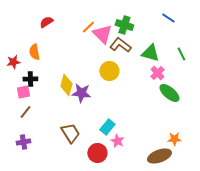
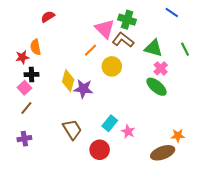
orange line: (88, 27) -> (90, 50), moved
red star: (13, 62) -> (22, 57), moved
pink square: (23, 92) -> (24, 88), turned -32
green ellipse: (169, 93) -> (157, 87), moved
pink star: (117, 141) -> (128, 131), moved

